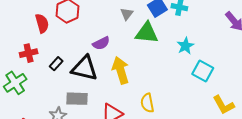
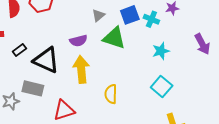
purple semicircle: (101, 43) -> (78, 41), moved
cyan star: (185, 46) -> (161, 51), moved
yellow semicircle: (147, 103) -> (111, 94), moved

